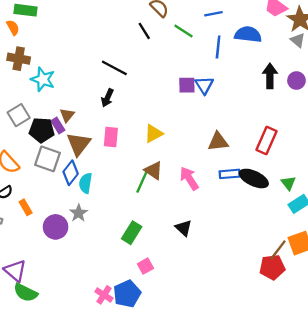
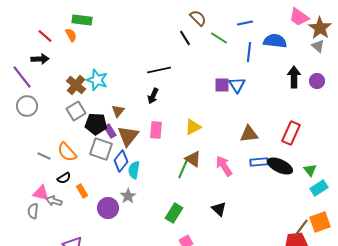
brown cross: (19, 59) -> (76, 85), moved, turned 30
black line: (114, 68) -> (159, 70), turned -40
purple rectangle: (58, 125) -> (110, 131), moved

